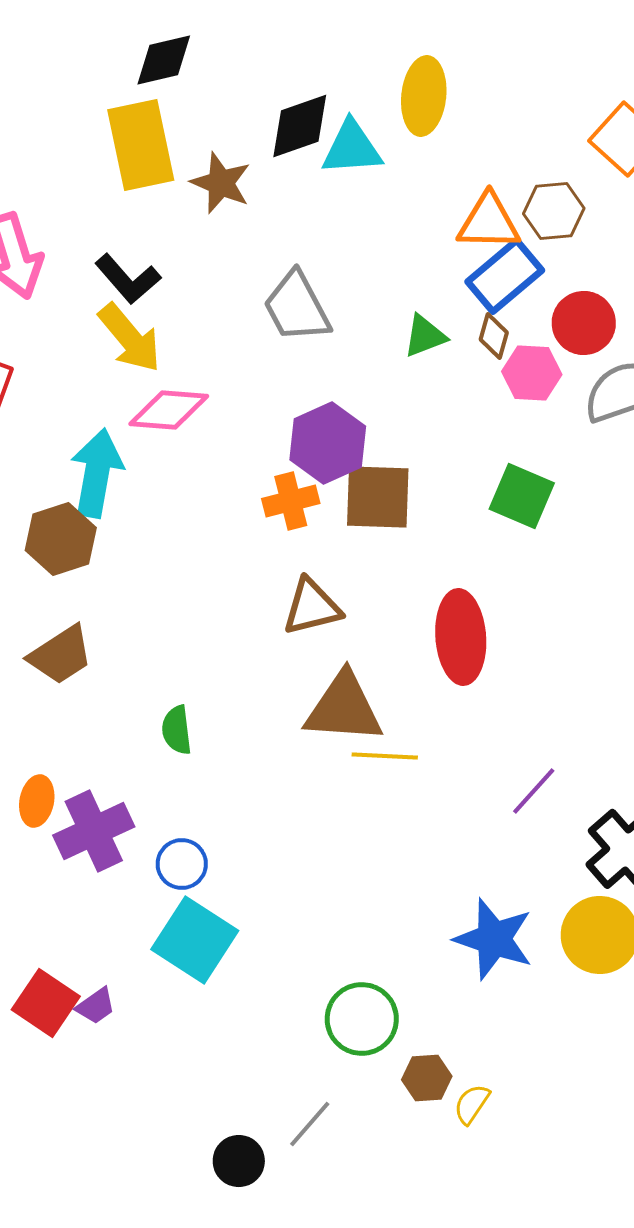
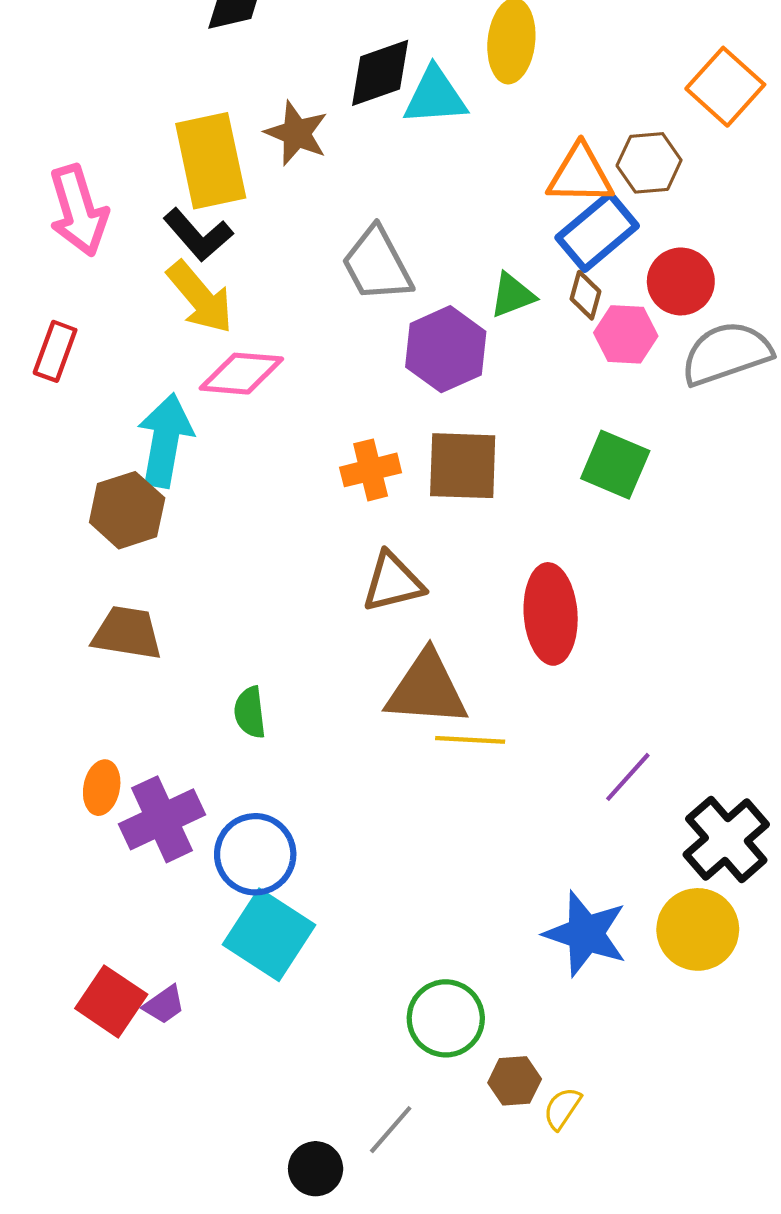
yellow rectangle: (141, 145) -> (211, 161), moved
purple hexagon: (328, 443) -> (446, 349), moved
brown trapezoid: (61, 655) -> (127, 633), turned -138
blue circle: (182, 864) -> (255, 854), size x1.5

